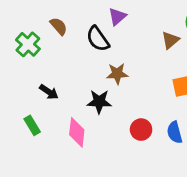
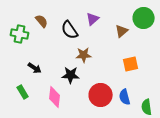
purple triangle: (117, 16) -> (93, 19), moved
green cross: (28, 44) -> (20, 34), turned -30
red circle: (141, 130) -> (101, 95), size x1.5

